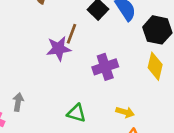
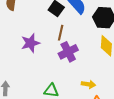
brown line: (72, 34) -> (61, 33), moved

